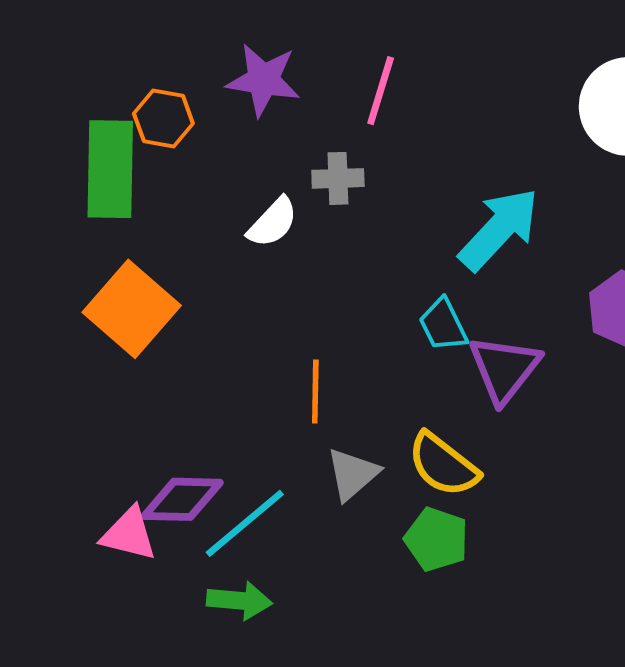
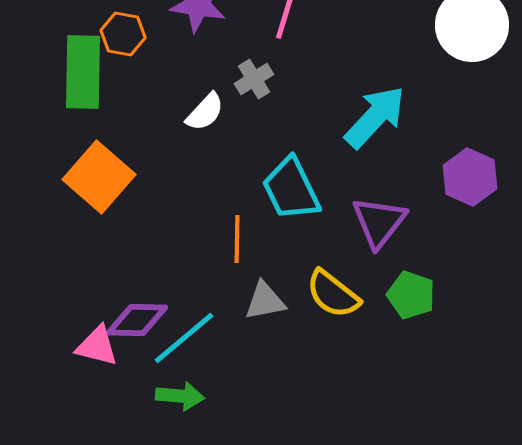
gray cross: (338, 178) -> (254, 79), turned -30
cyan trapezoid: (443, 325) -> (291, 189), moved, size x1.6
gray triangle: (353, 474) -> (265, 301), turned 30
green pentagon: (436, 539) -> (411, 295), moved

